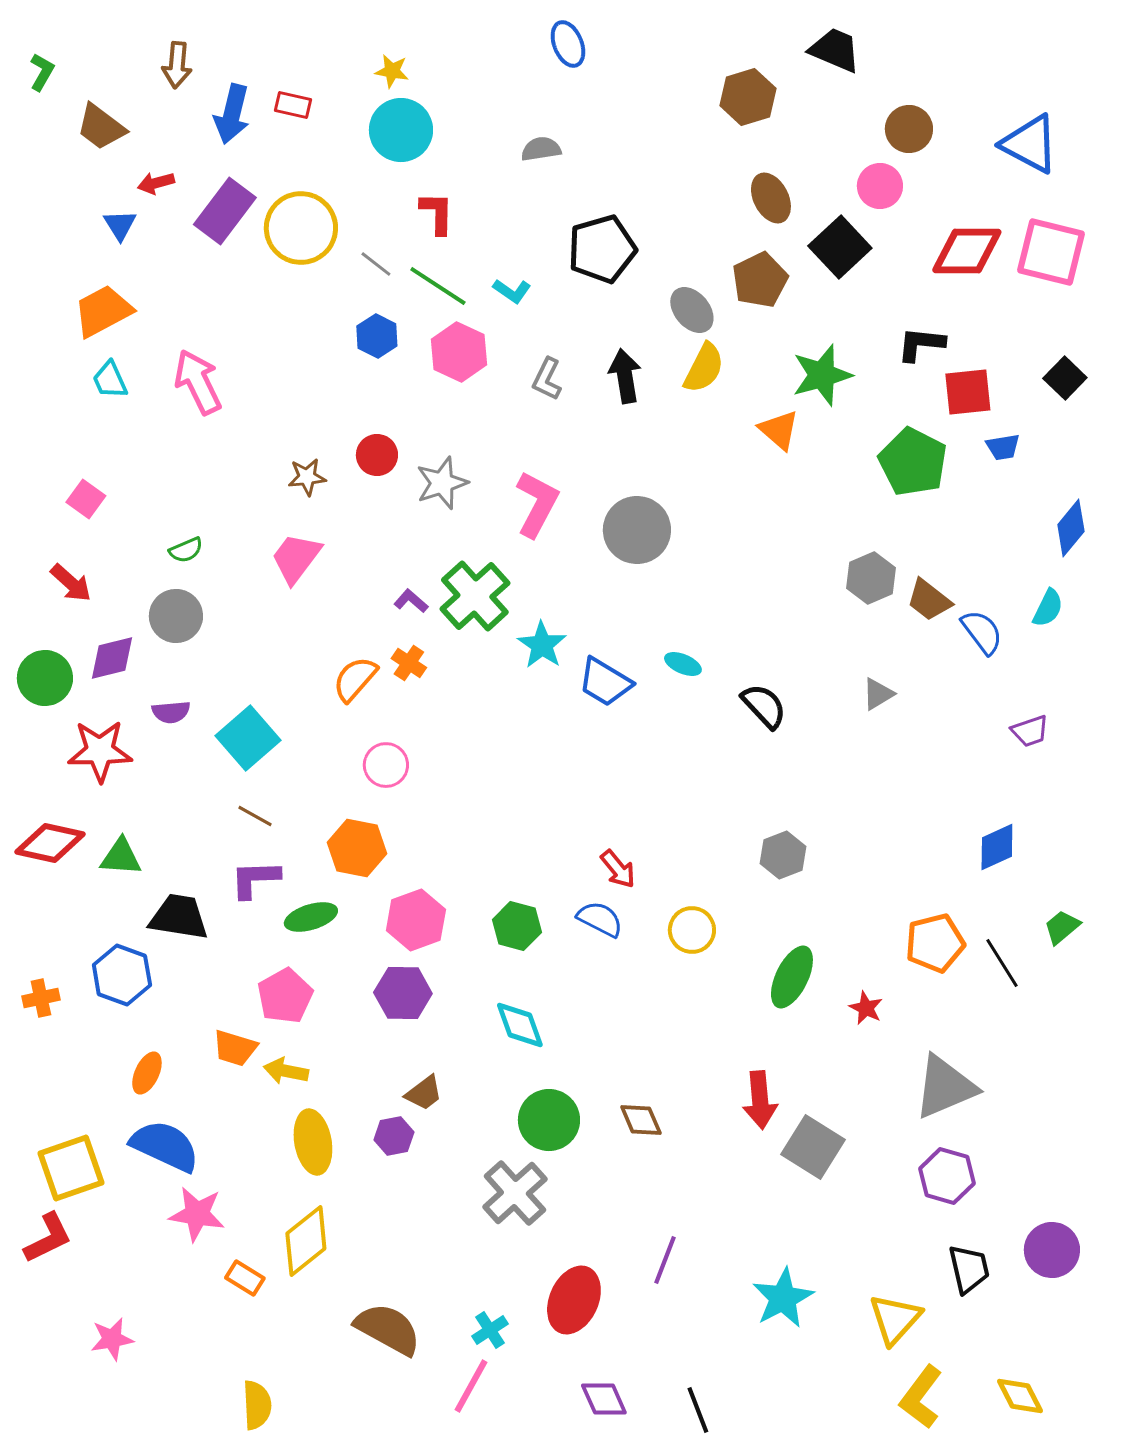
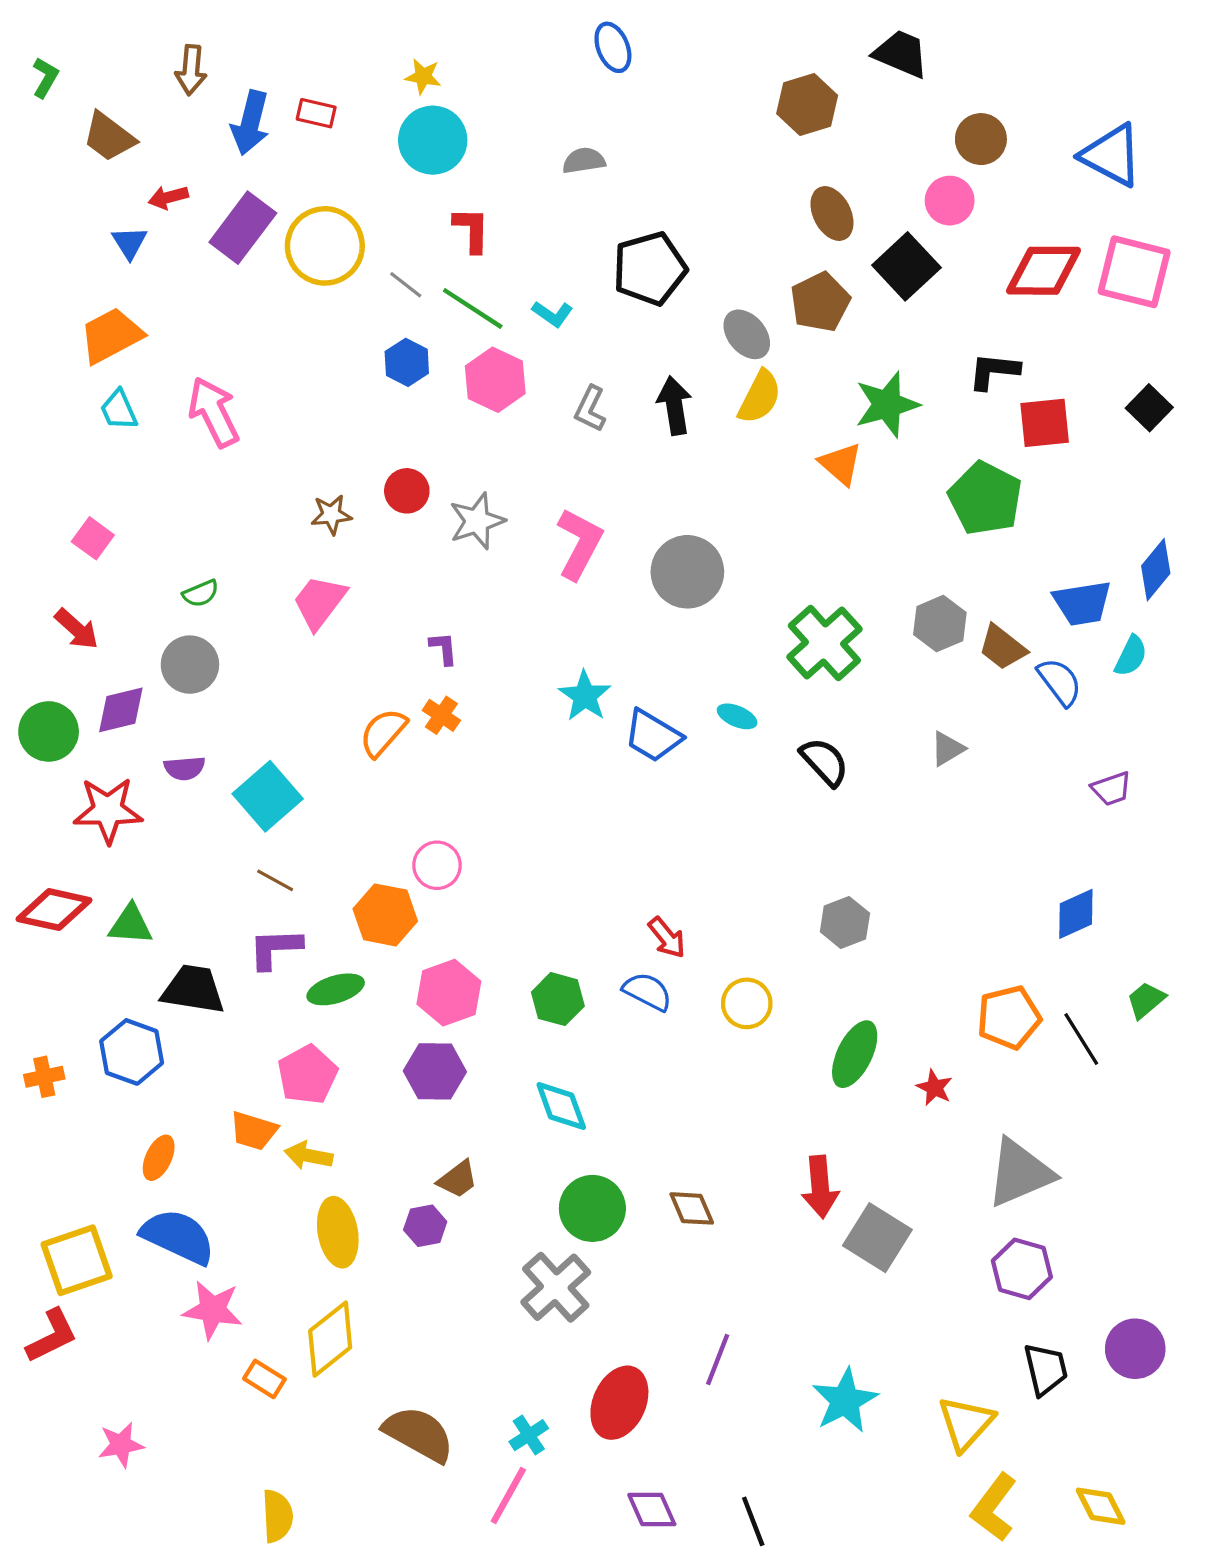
blue trapezoid: (1003, 447) -> (1082, 603), moved, size x1.6
green cross: (475, 596) -> (824, 643), moved
purple L-shape: (411, 601) -> (444, 648), turned 44
pink circle: (386, 765) -> (437, 865), moved

